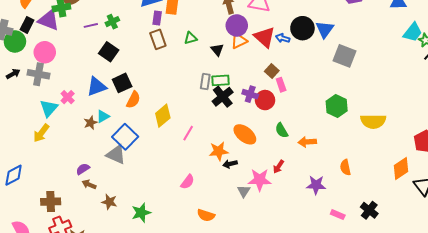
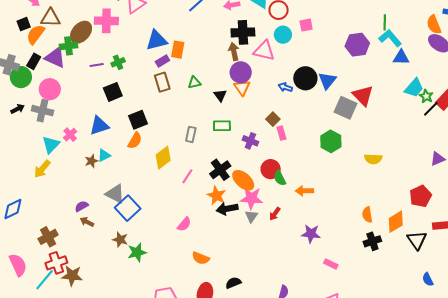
purple rectangle: (157, 18) -> (162, 61), turned 48
red triangle: (264, 37) -> (363, 95), moved
orange triangle: (239, 41) -> (242, 88), turned -42
black square: (109, 52) -> (113, 92), turned 30
gray rectangle: (205, 81) -> (191, 134), moved
black square: (122, 83) -> (138, 120), moved
black cross: (223, 97) -> (220, 170), moved
red circle: (265, 100) -> (271, 169), moved
green hexagon: (337, 106) -> (331, 141), moved
yellow semicircle: (373, 121) -> (373, 159), moved, size x0.7
blue square: (125, 137) -> (128, 208), moved
orange star: (219, 151) -> (216, 196), turned 30
black arrow: (230, 164) -> (227, 209), size x1.5
orange semicircle: (345, 167) -> (367, 215), moved
pink star: (260, 180) -> (251, 198), moved
gray triangle: (244, 191) -> (251, 216), moved
brown cross: (51, 202) -> (48, 237), turned -30
brown star: (109, 202) -> (120, 240), moved
black cross: (369, 210) -> (372, 241), moved, turned 30

